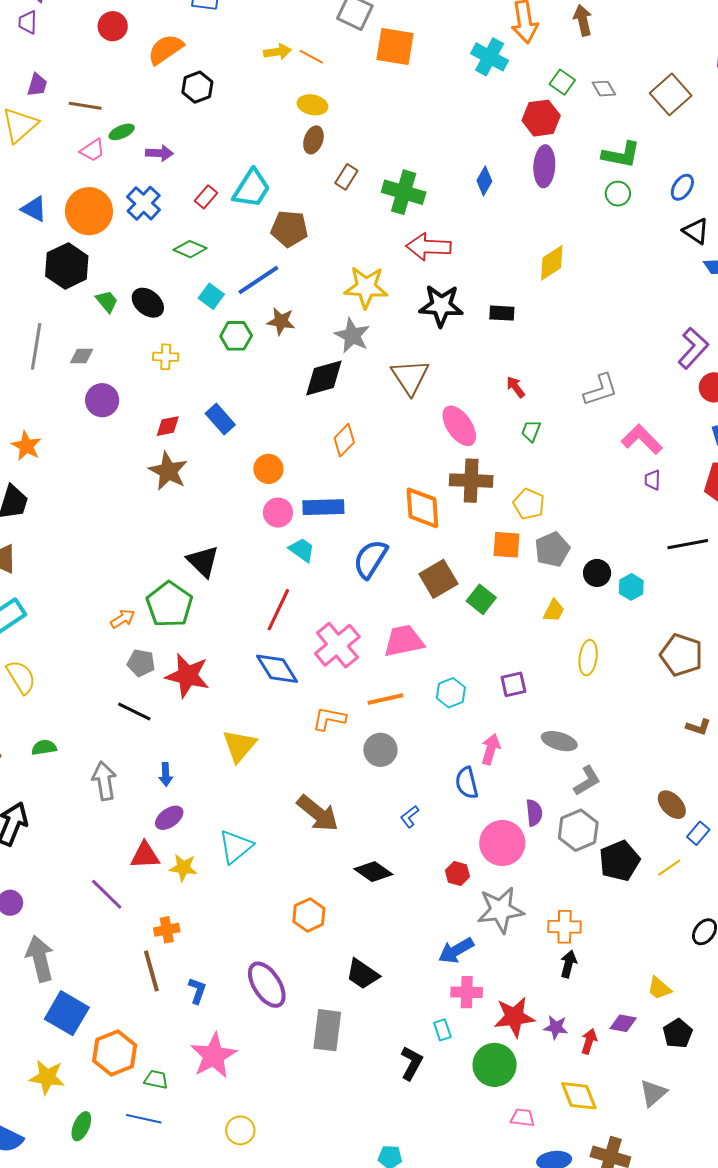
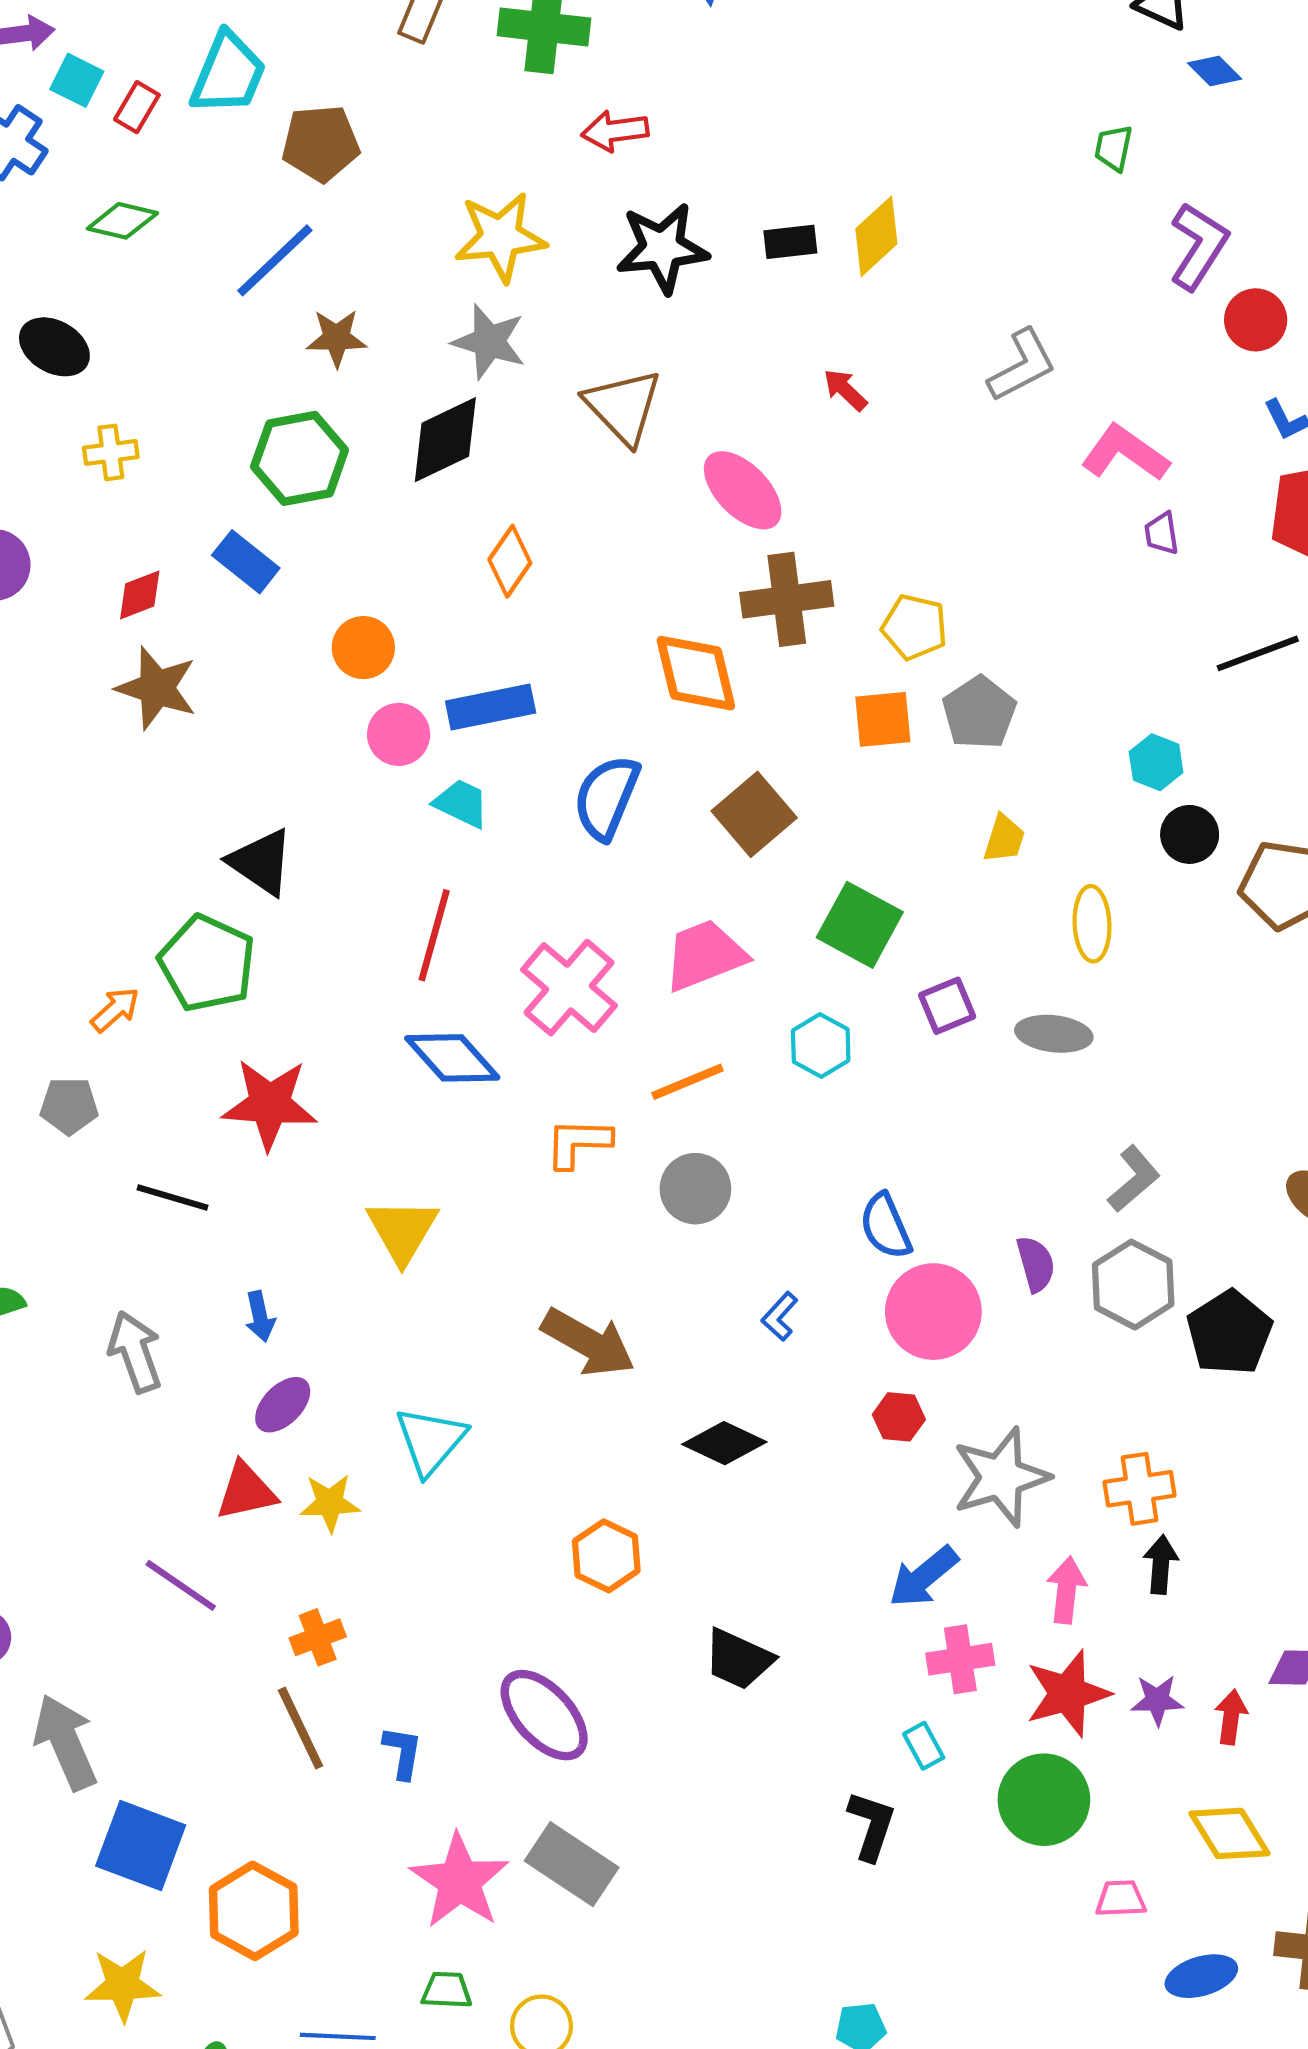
red arrow: (429, 247) -> (615, 131), size x0.7
yellow diamond: (552, 263) -> (876, 236), moved
cyan square: (211, 296) -> (77, 80), moved
green hexagon: (236, 336) -> (300, 458), moved, size x1.4
green trapezoid: (531, 431) -> (1113, 148), moved
black circle: (597, 573) -> (1190, 834), moved
green square: (481, 599) -> (860, 925), moved, size x1.4
gray pentagon: (141, 663) -> (69, 1106), moved
gray ellipse: (559, 741) -> (1054, 1034), moved
pink arrow: (491, 749) -> (1067, 1590), moved
pink circle: (502, 843) -> (933, 1312), moved
gray rectangle: (327, 1030) -> (572, 1864), moved, turned -54
green trapezoid: (156, 1079) -> (447, 1990), moved

